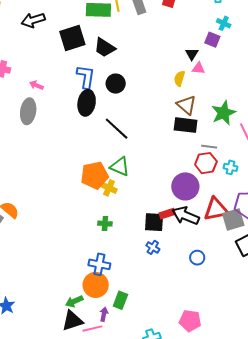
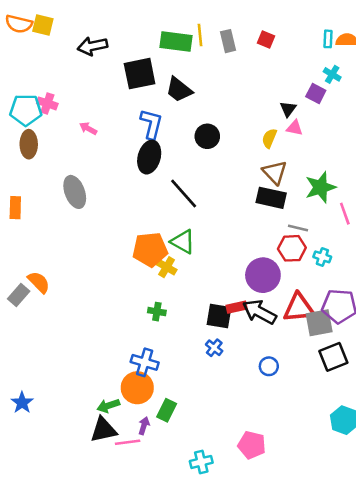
black circle: (116, 84) -> (207, 136), moved
gray ellipse: (28, 111) -> (75, 192), moved, turned -35

